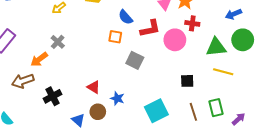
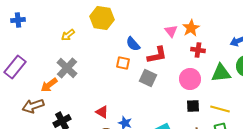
pink circle: (175, 40) -> (190, 79), moved
gray cross: (58, 42) -> (67, 68), size x1.5
gray square: (135, 60) -> (148, 78), moved
yellow line: (223, 72) -> (220, 109), moved

